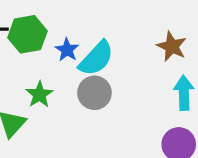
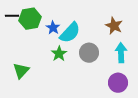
gray circle: (94, 93) -> (89, 53), moved
green star: (39, 95) -> (59, 54), moved

